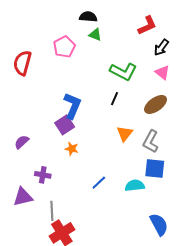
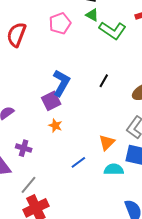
green L-shape: (123, 72) -> (113, 30), moved
orange triangle: (125, 134) -> (107, 142), moved
gray line: (52, 211) -> (28, 185), turned 36

